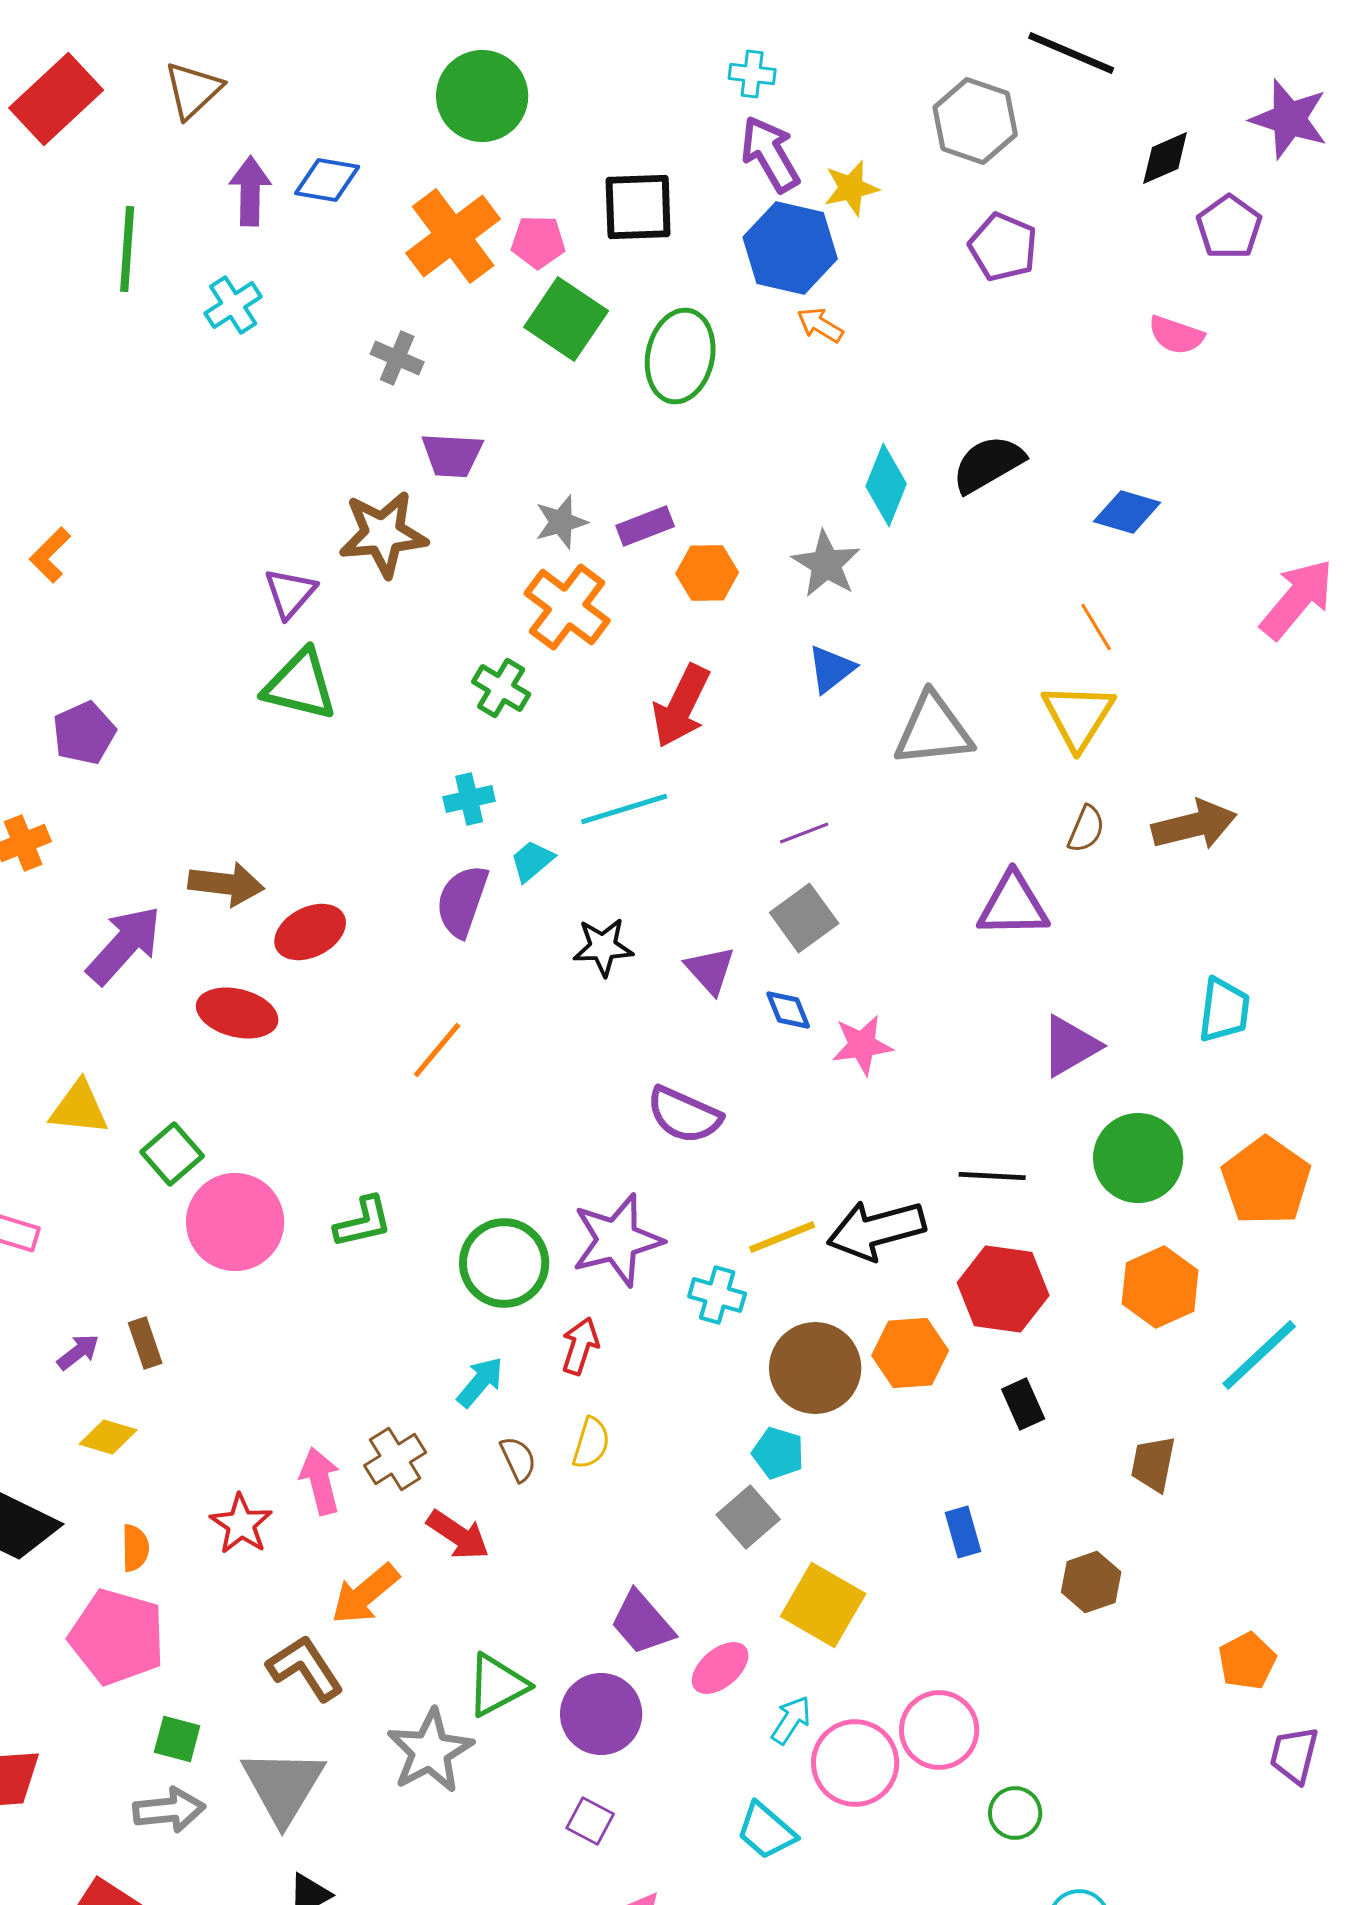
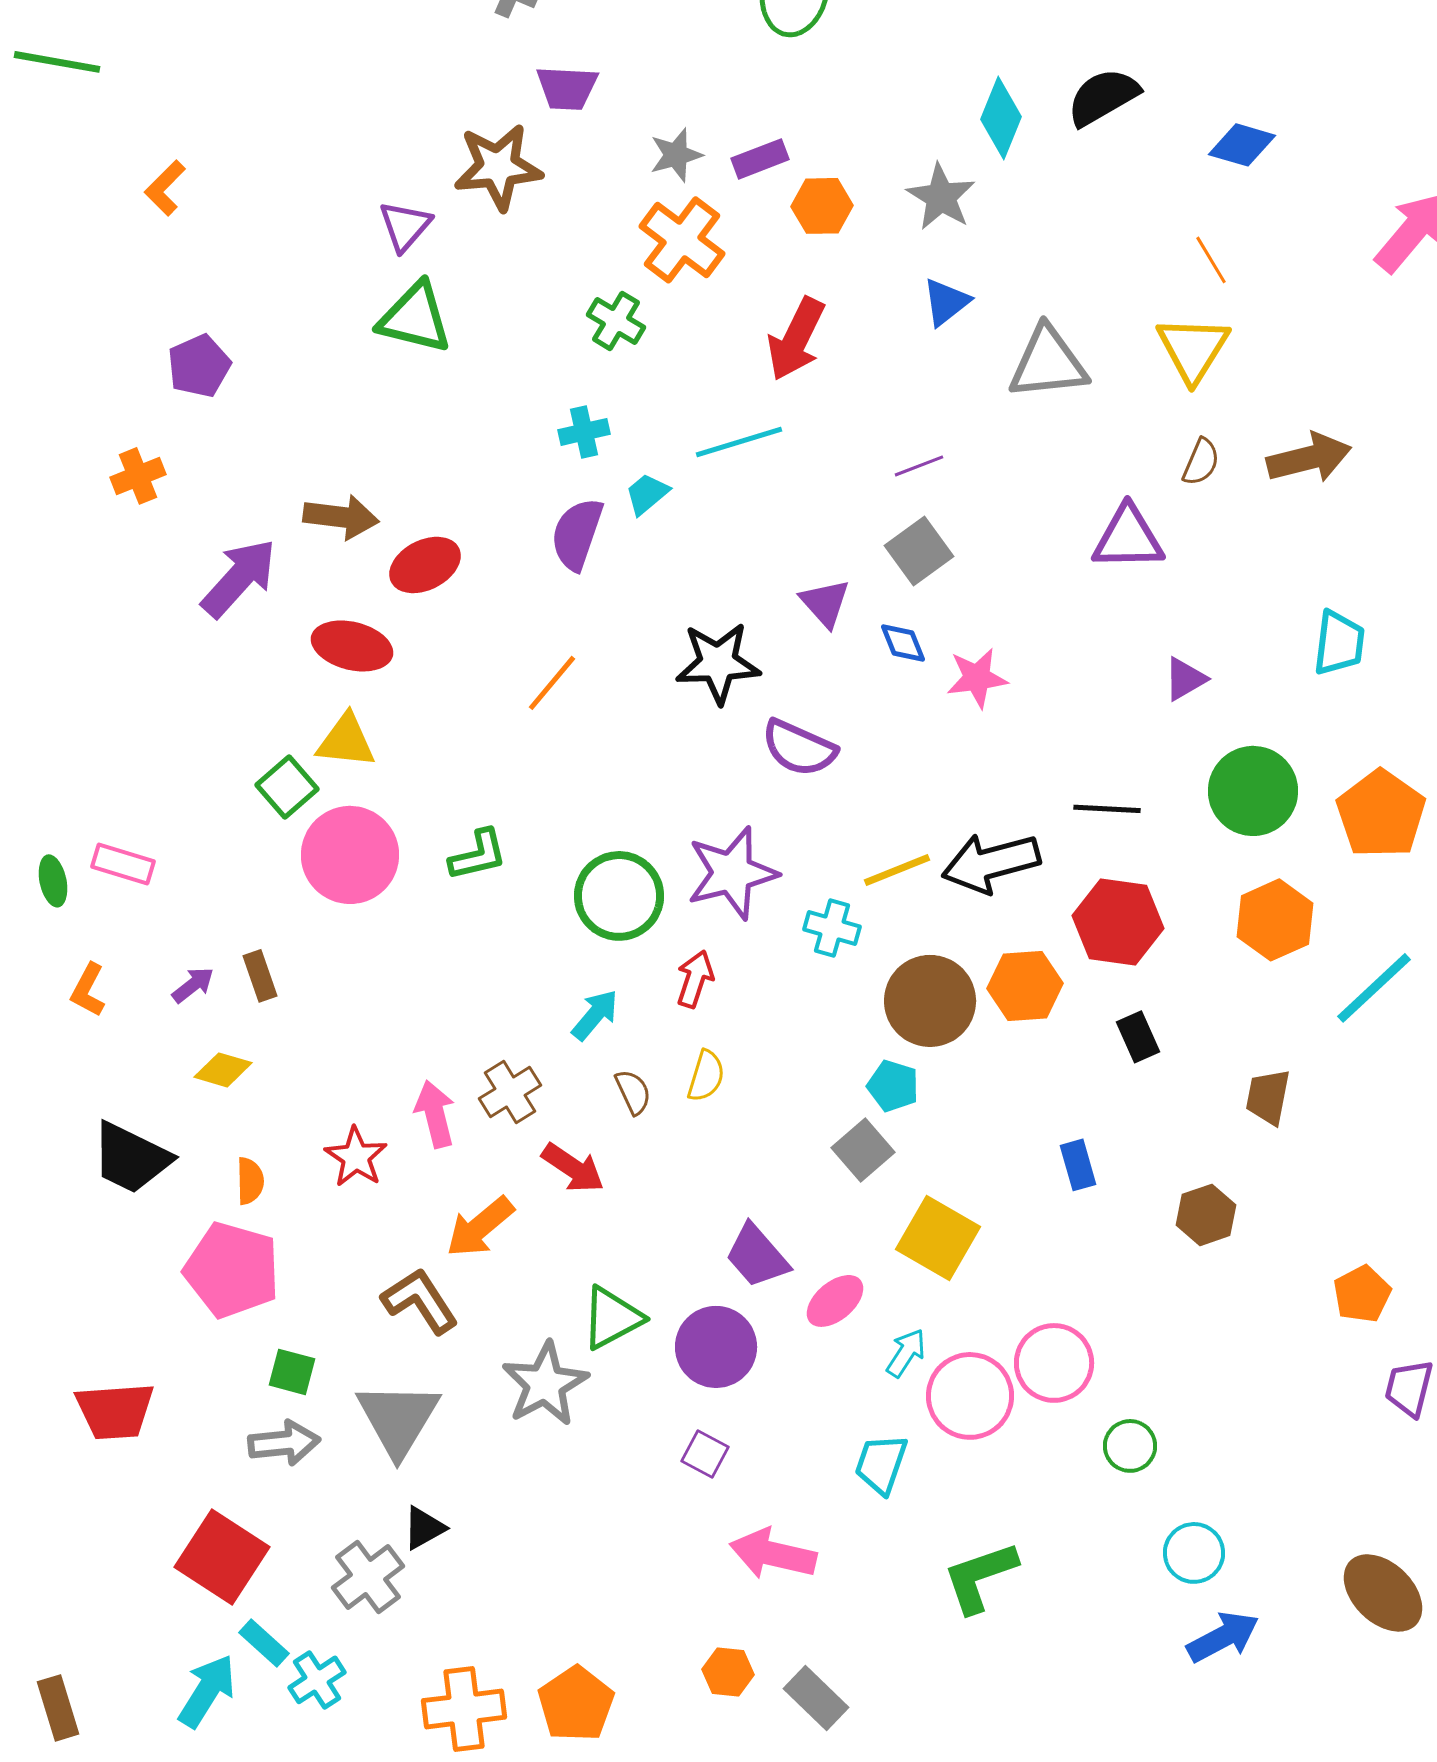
black star: (603, 947) -> (718, 663), moved, size x1.4
purple triangle: (1070, 1046) -> (1185, 679), size x0.7
yellow triangle: (79, 1108) -> (346, 741), moved
cyan trapezoid: (766, 1831) -> (881, 1464), turned 68

